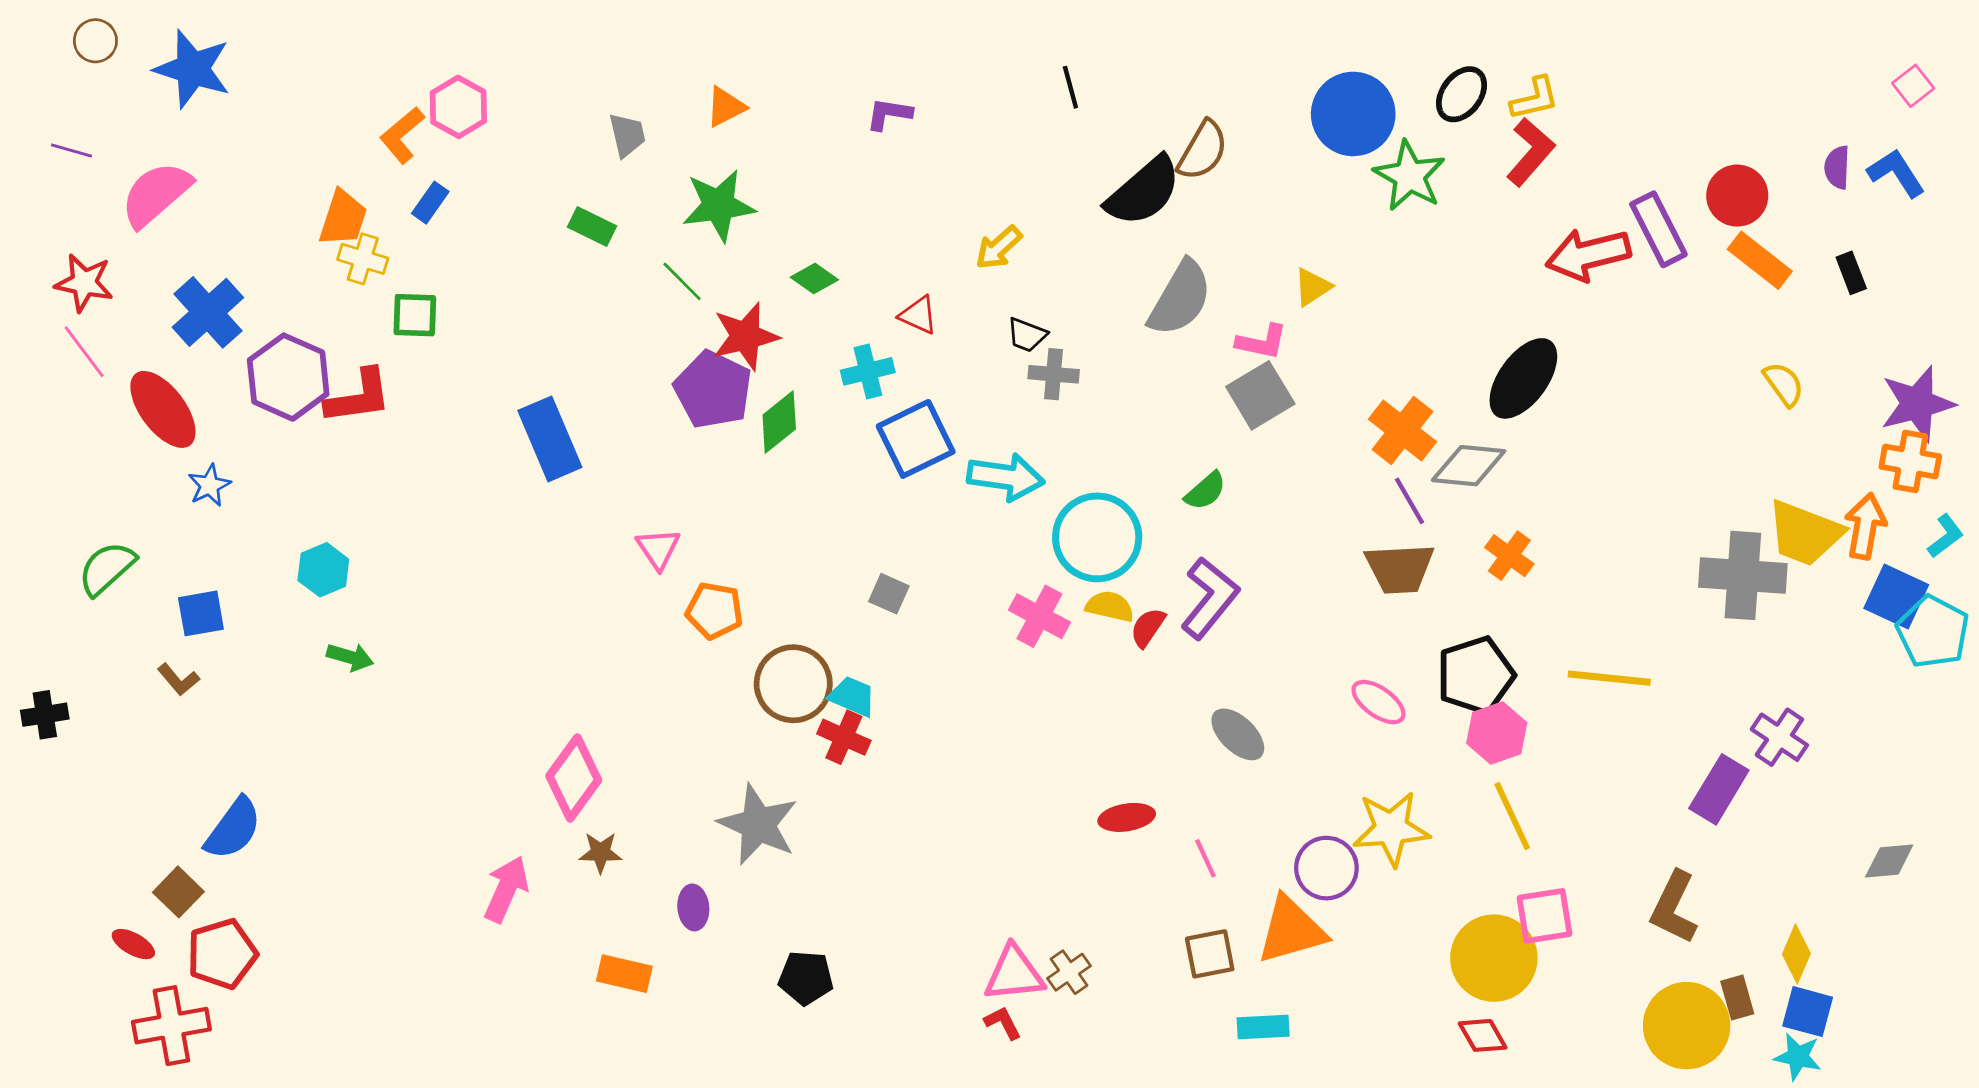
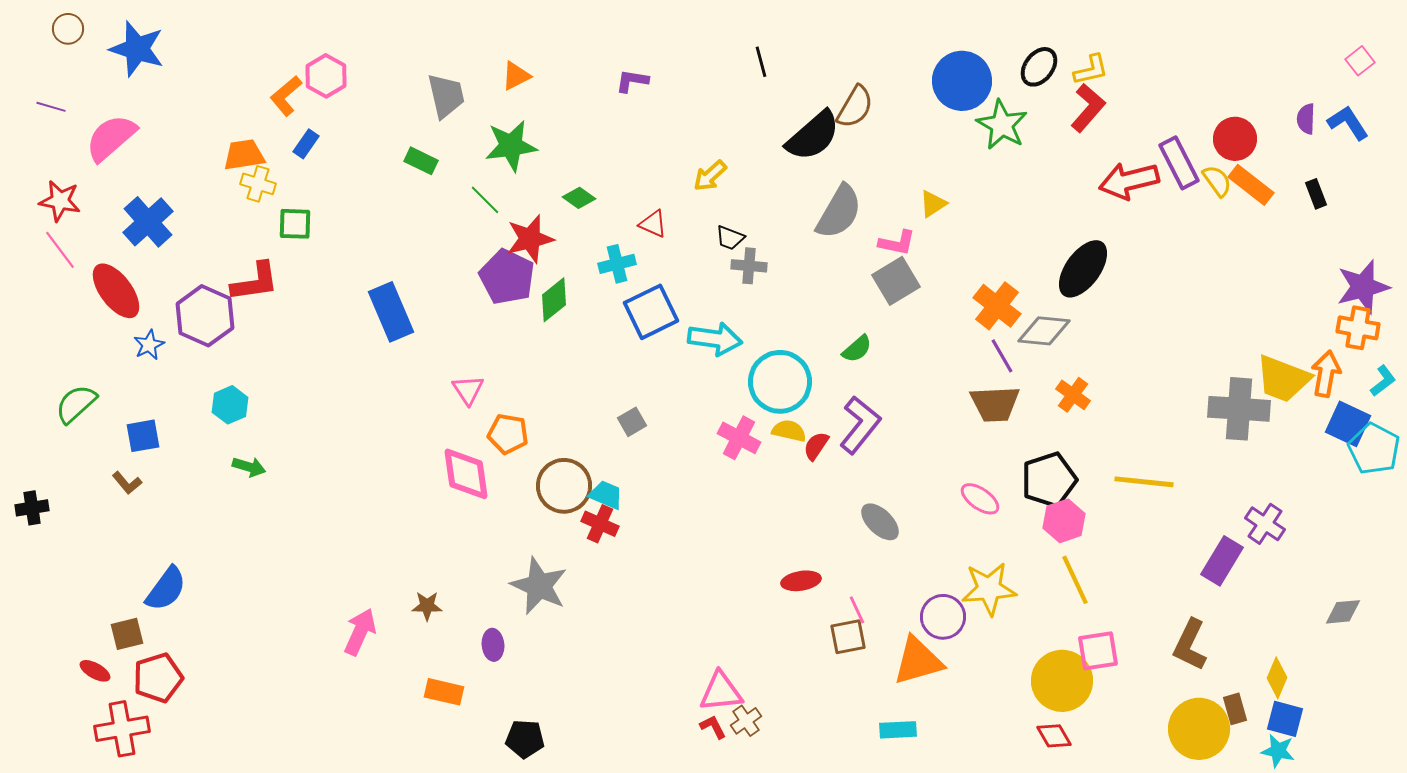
gray trapezoid: (627, 135) -> (446, 96), size x1.4
orange trapezoid: (343, 218) -> (244, 155), turned -117
purple hexagon: (288, 377) -> (205, 316), moved
yellow semicircle: (1784, 384) -> (1217, 181), moved
gray square: (889, 594) -> (632, 422), turned 36
pink diamond: (574, 778) -> (466, 474), moved, turned -44
brown square: (178, 892) -> (127, 634), turned 32
brown square: (1210, 954) -> (848, 637), moved
brown cross: (1069, 972) -> (746, 721), moved
black pentagon: (806, 978) -> (525, 739), moved

